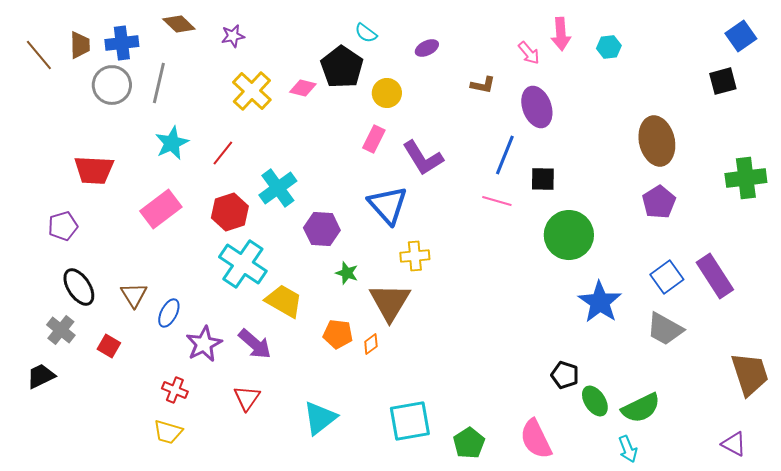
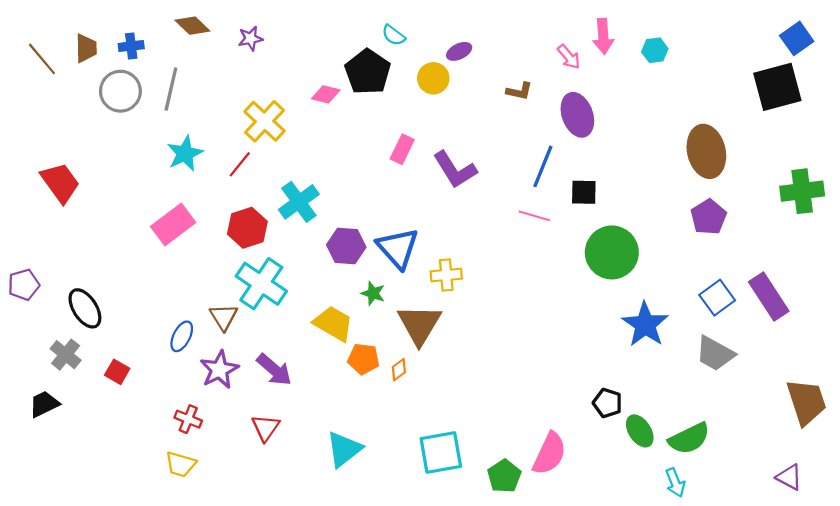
blue cross: (122, 43) -> (131, 46), size x0.7
black square: (723, 81) -> (777, 87), size x1.6
yellow cross: (252, 91) -> (265, 121), moved
yellow circle: (387, 93) -> (433, 78), moved
red trapezoid: (94, 170) -> (60, 183), moved, turned -129
blue triangle: (388, 205) -> (398, 248), moved
purple pentagon: (63, 226) -> (24, 285), moved
brown triangle: (134, 295) -> (224, 317), moved
yellow trapezoid: (284, 301) -> (333, 323), moved
pink semicircle: (536, 439) -> (549, 454), moved, turned -129

